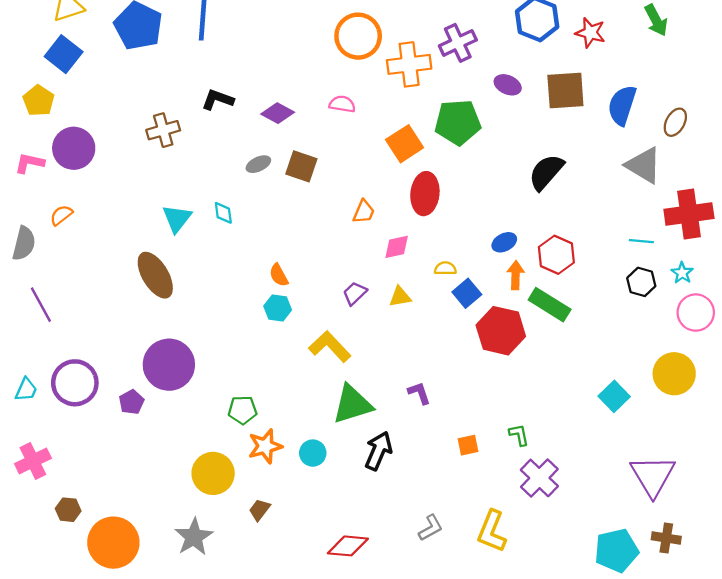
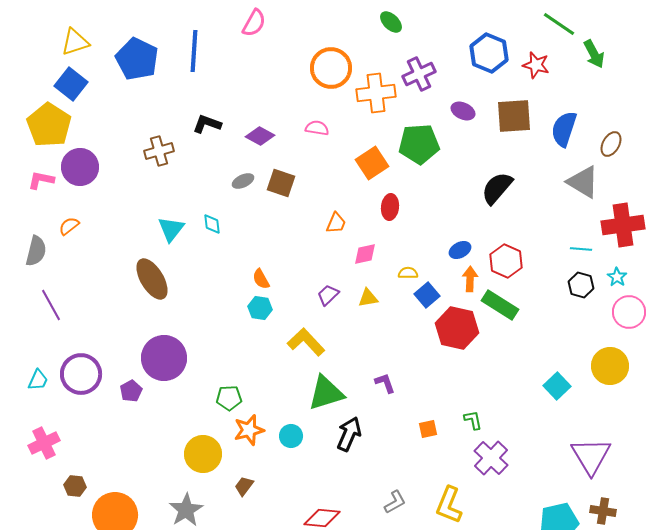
yellow pentagon: (39, 101) -> (49, 125), size x1.6
red ellipse: (425, 194) -> (390, 207), size x0.7

